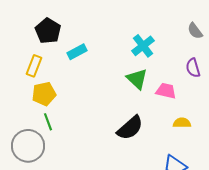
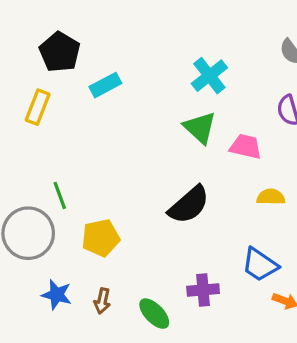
yellow pentagon: (44, 94) -> (101, 238), moved

